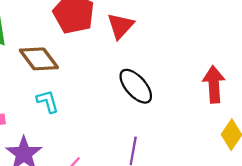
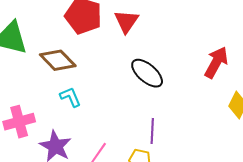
red arrow: (214, 84) -> (216, 62), turned 40

